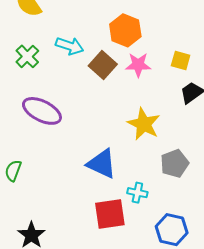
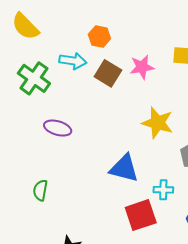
orange hexagon: (125, 30) -> (99, 37), moved, size x0.7
green cross: (27, 56) -> (34, 78), size x1.4
purple ellipse: (42, 111) -> (58, 128), size x0.7

